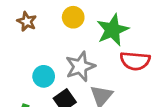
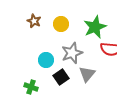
yellow circle: (73, 17) -> (61, 24), moved

